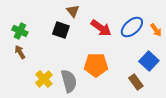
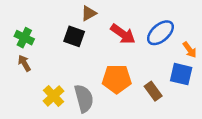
brown triangle: (73, 11) -> (89, 13), turned 40
orange arrow: (156, 30) -> (190, 50), moved
blue square: (149, 61) -> (181, 74), turned -30
brown rectangle: (136, 82) -> (153, 91), moved

